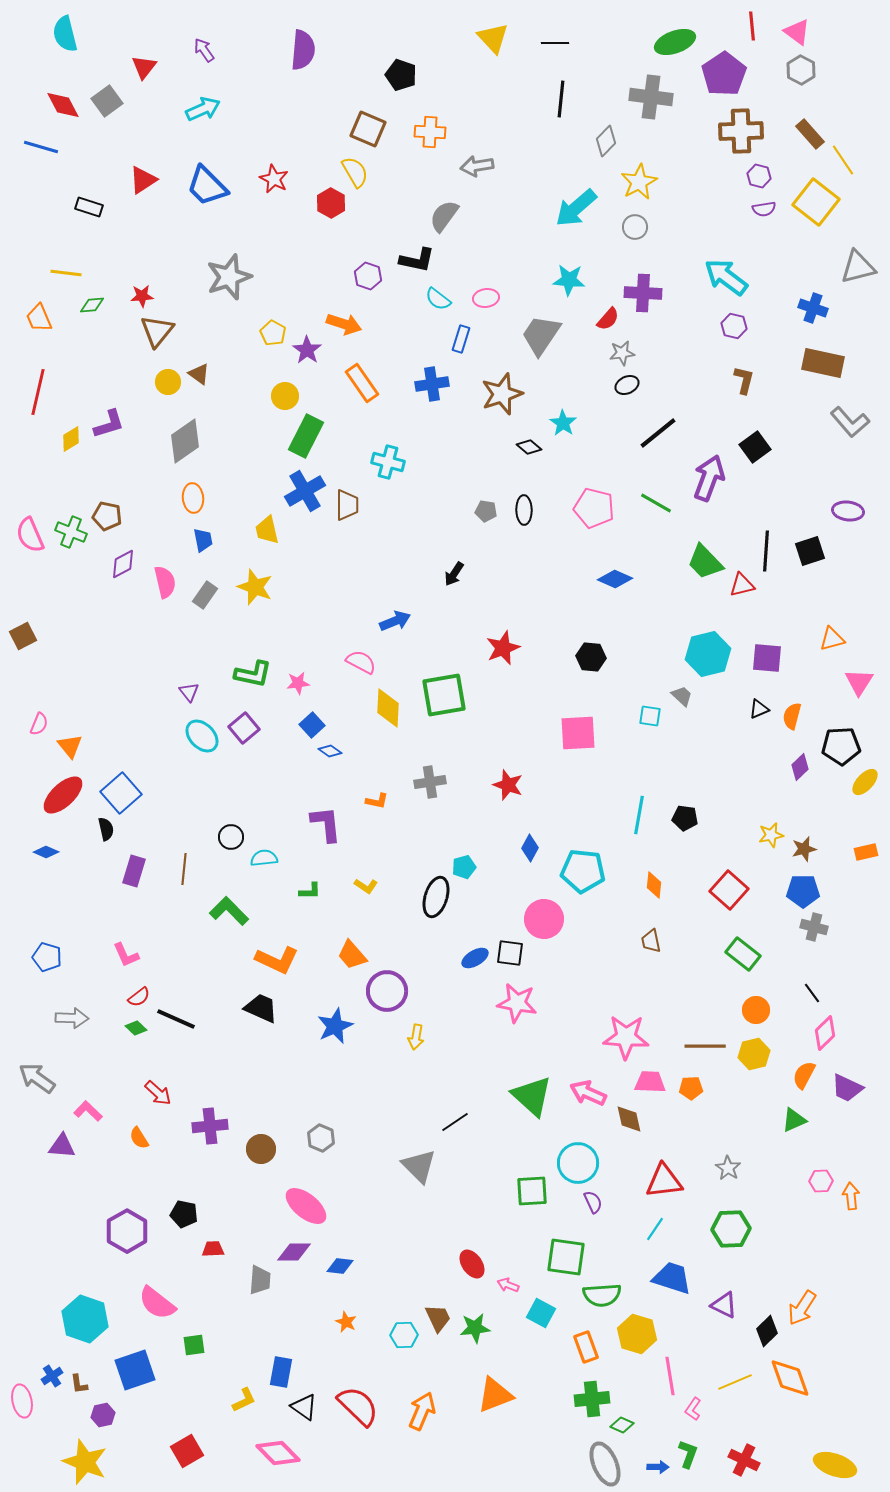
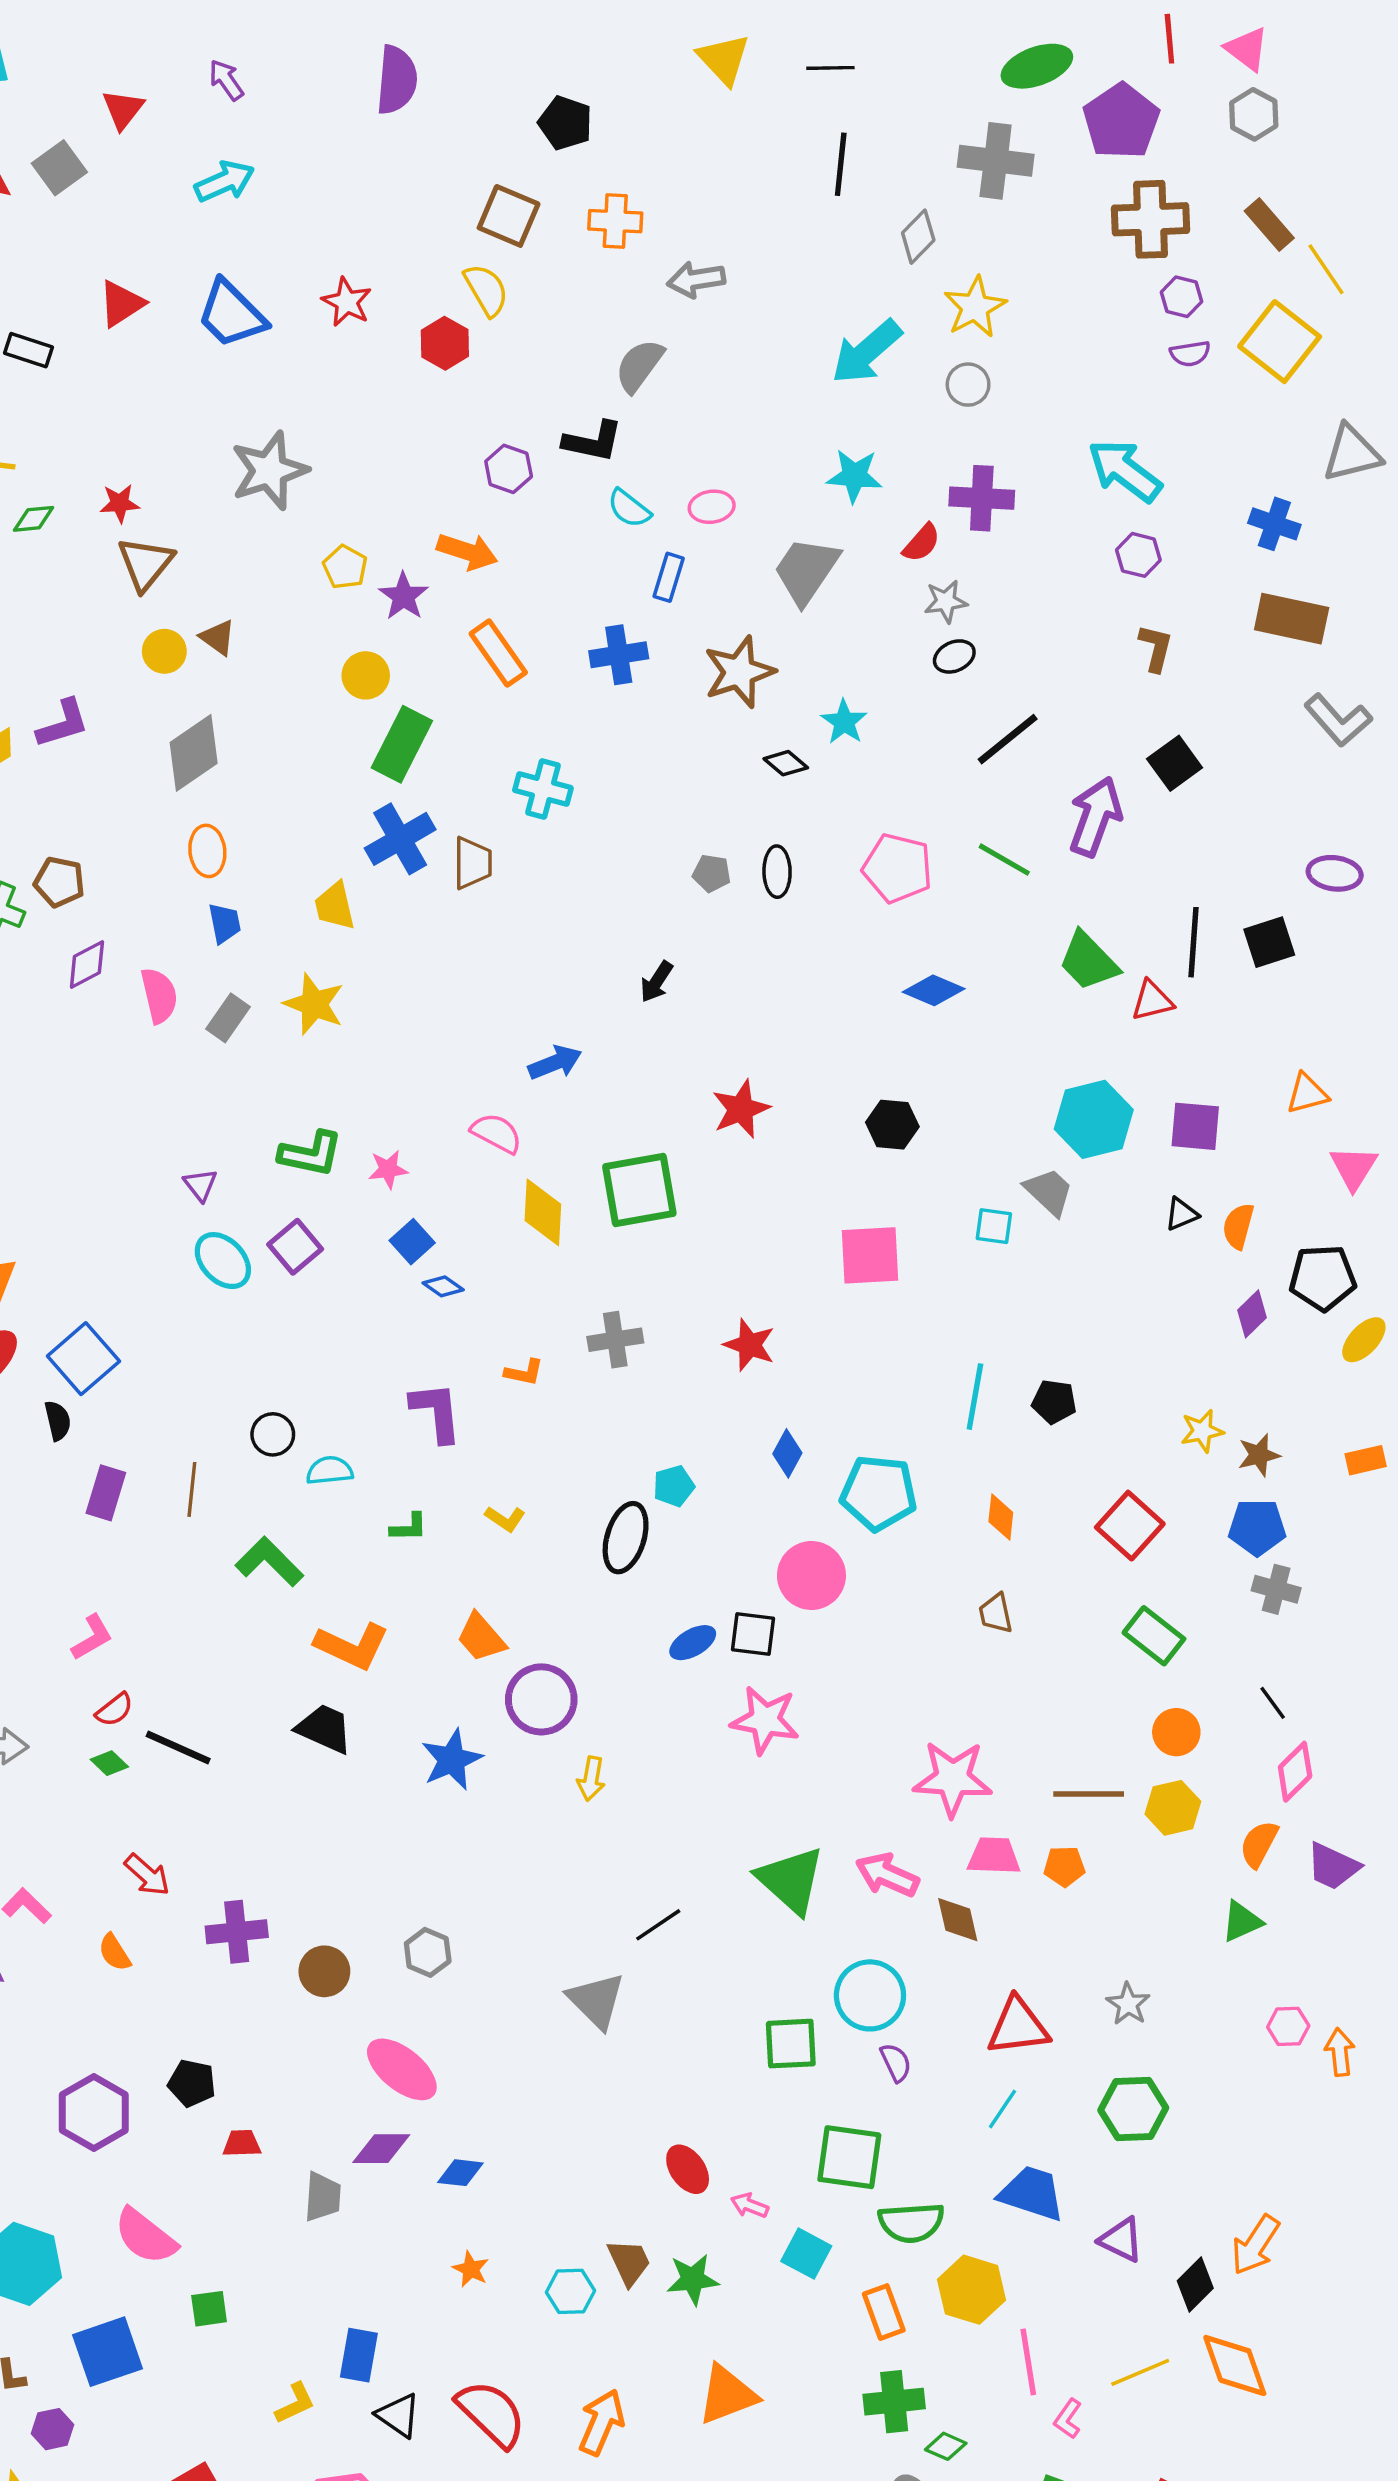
gray trapezoid: (682, 696) -> (1049, 1192), size x1.4
pink L-shape: (126, 955) -> (92, 1637), turned -96

